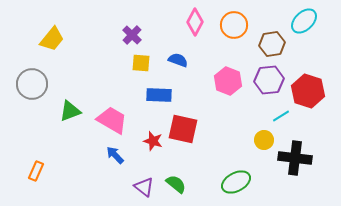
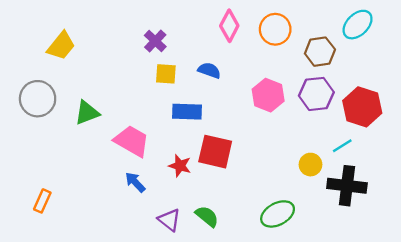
green triangle: (70, 111) -> (87, 113), moved
cyan line: (281, 116) -> (342, 146), moved

